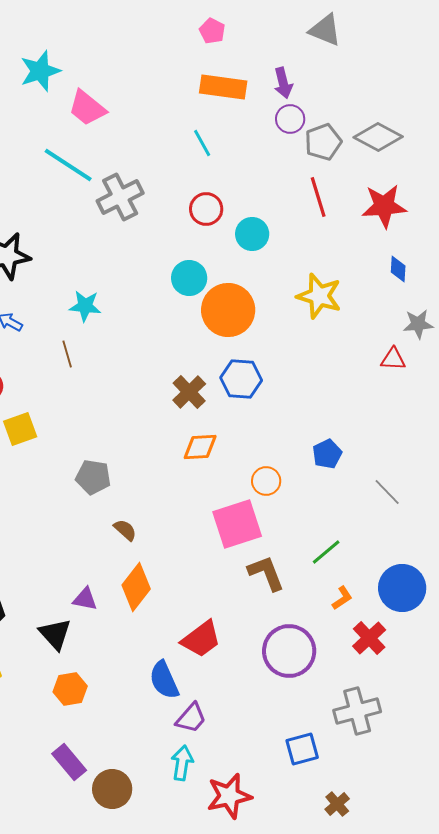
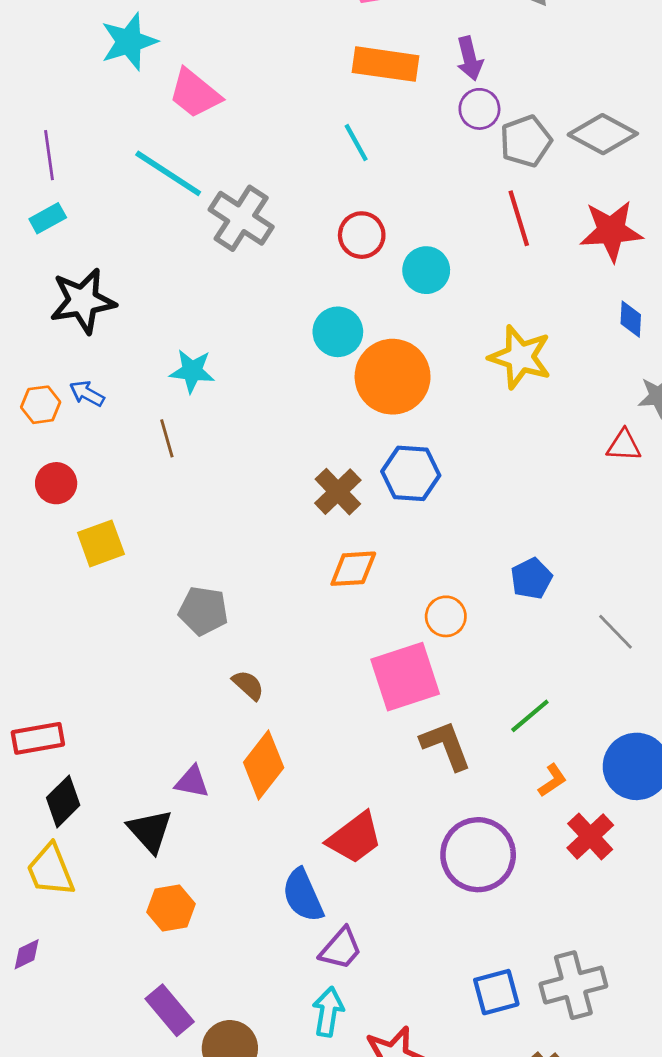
gray cross: (120, 197) -> (241, 218), turned -30
gray cross: (357, 711) -> (573, 985), moved

